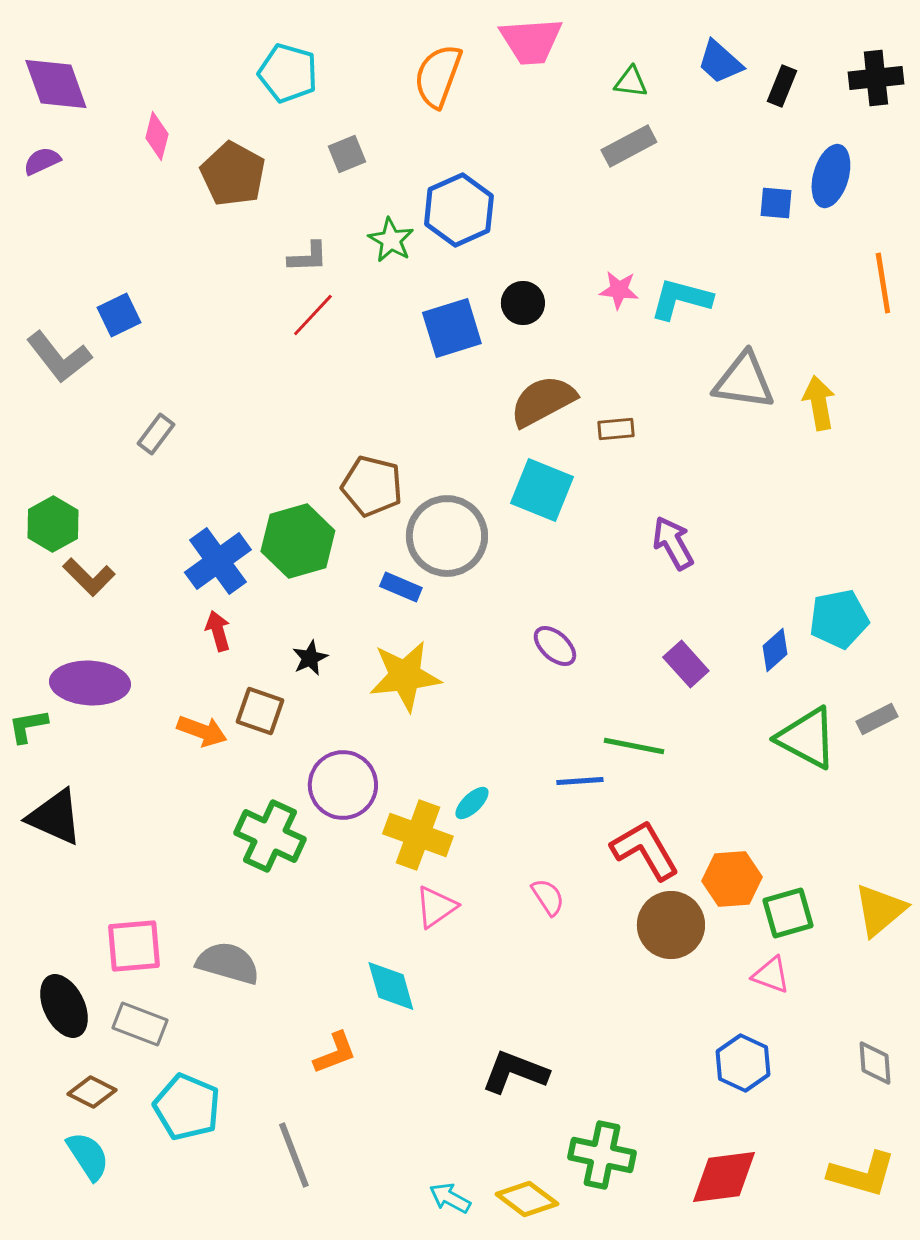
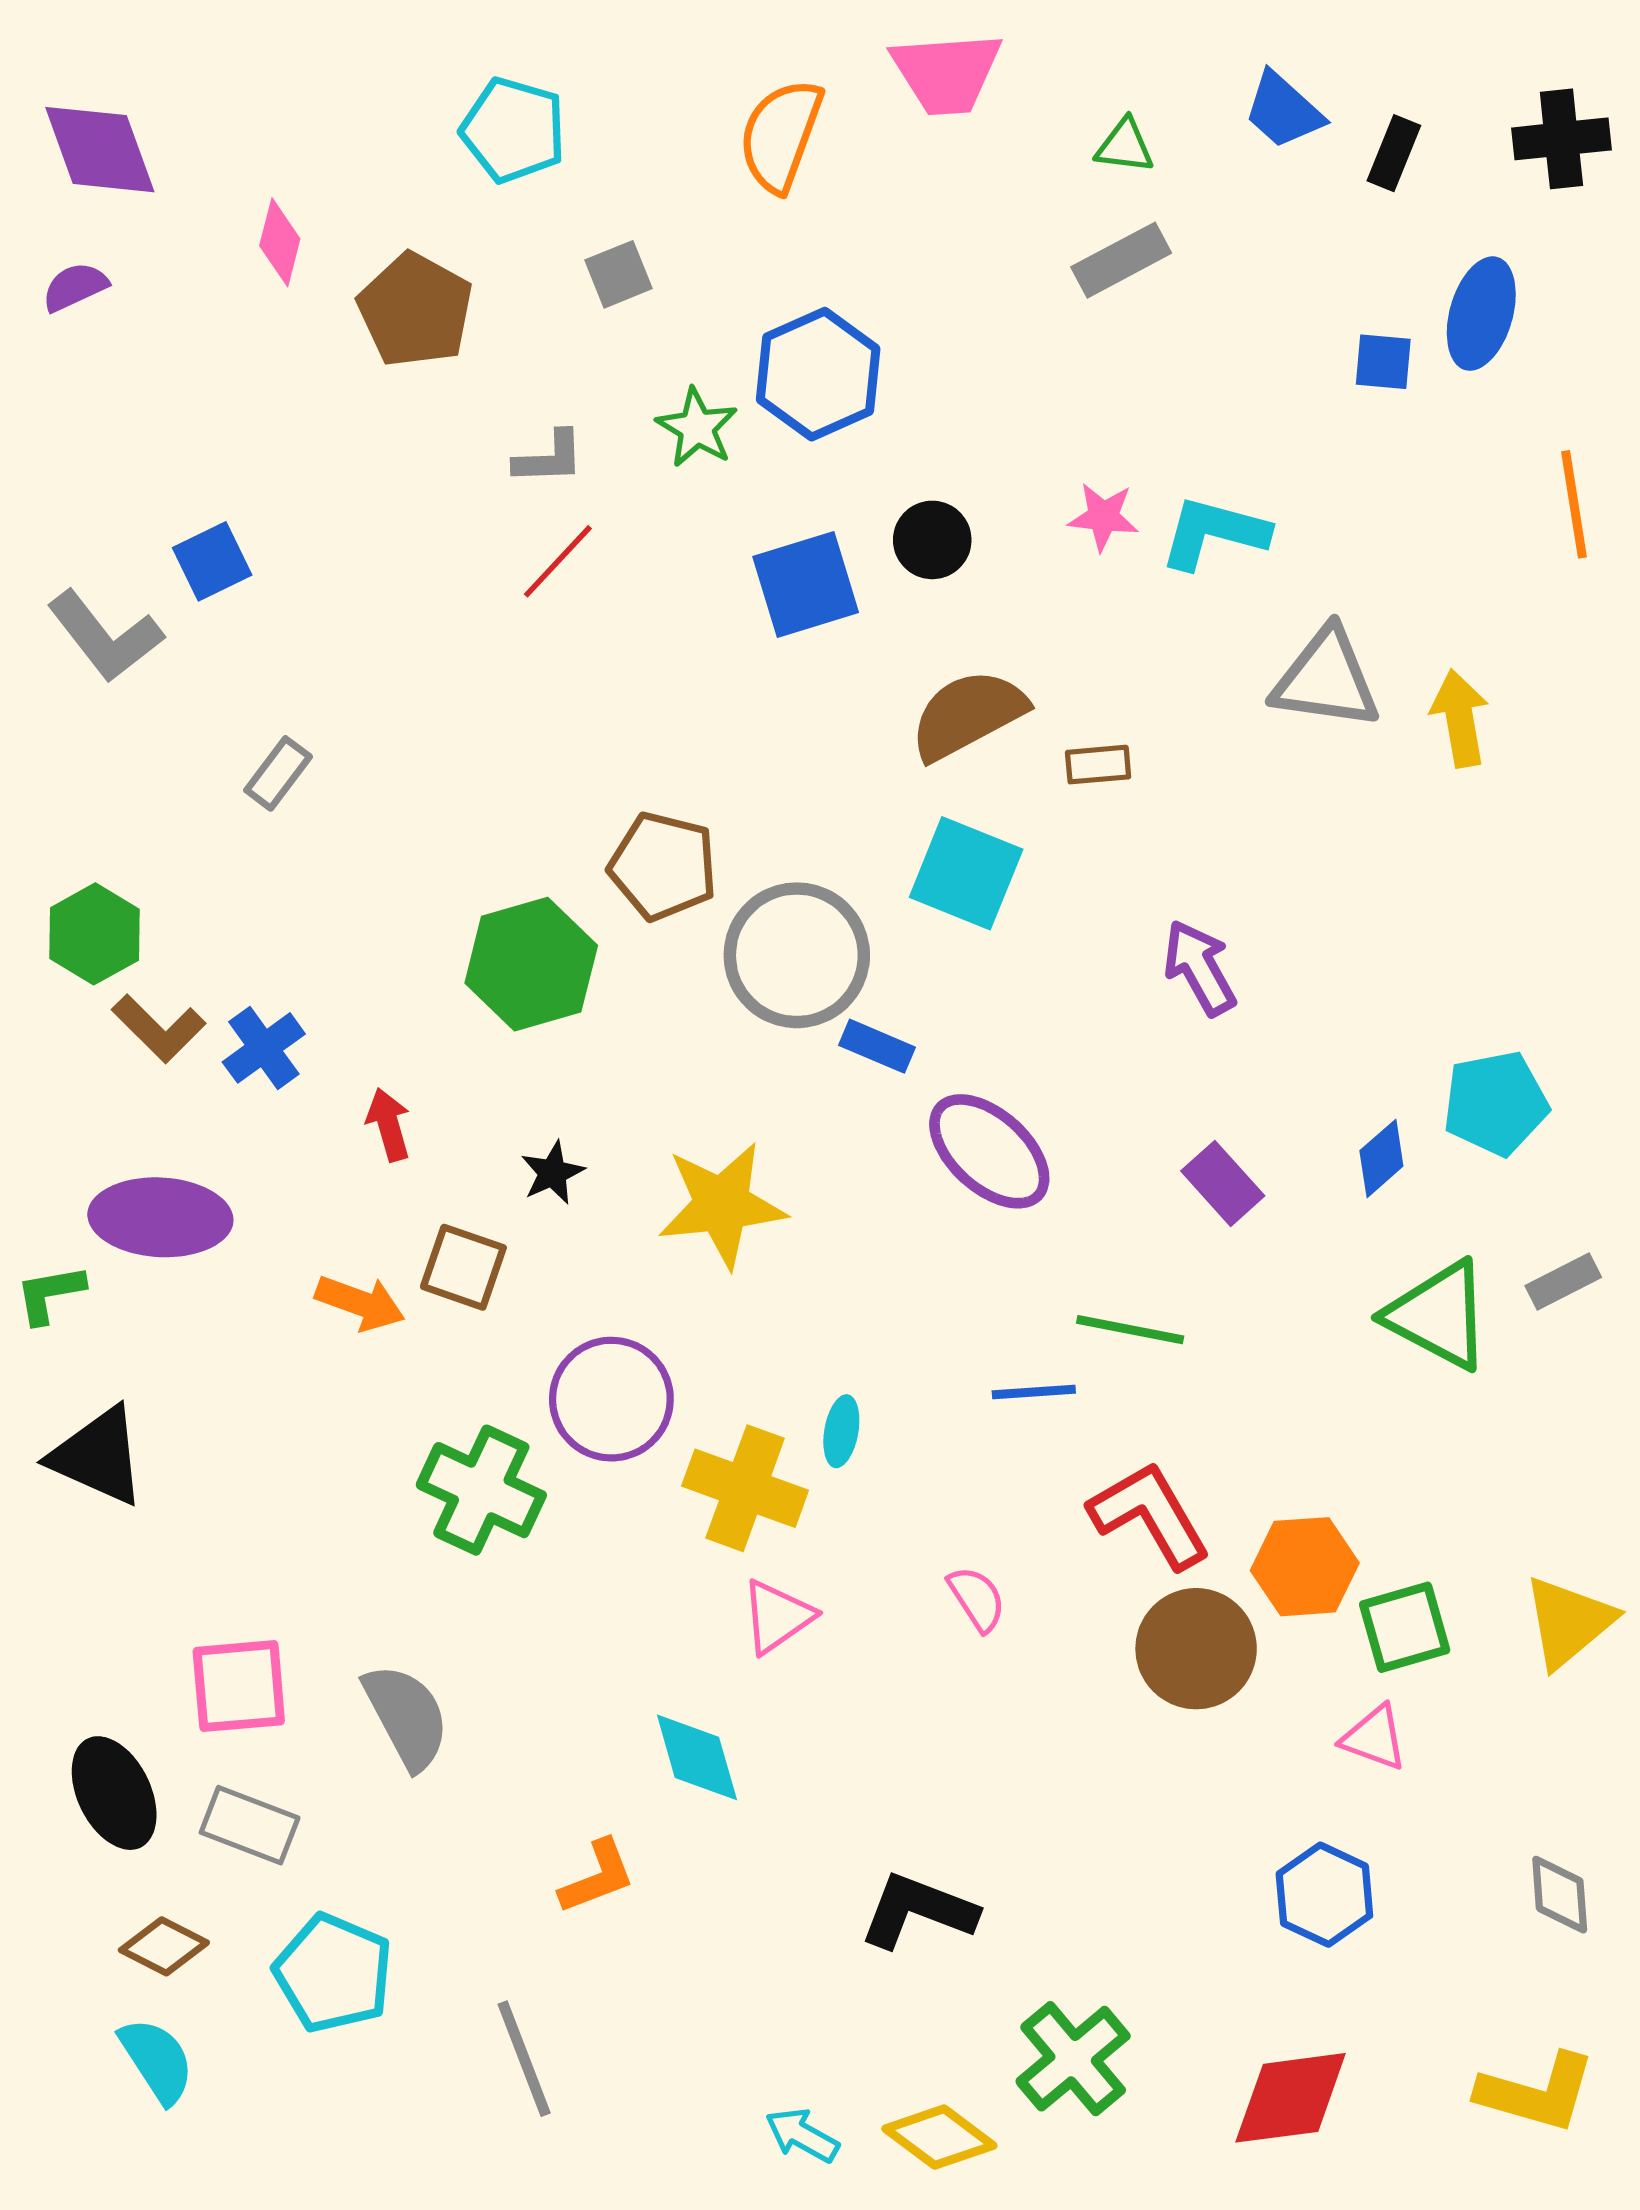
blue cross: (218, 561) -> (264, 1048), moved, size x0.7
blue rectangle: (401, 587) -> (877, 1046), moved
purple ellipse: (555, 646) -> (989, 1151), size x1.6
cyan ellipse: (472, 803) -> (841, 1431), turned -36
gray semicircle: (228, 963) -> (406, 1716), turned 46
green cross: (602, 1155) -> (1073, 2059), turned 38

